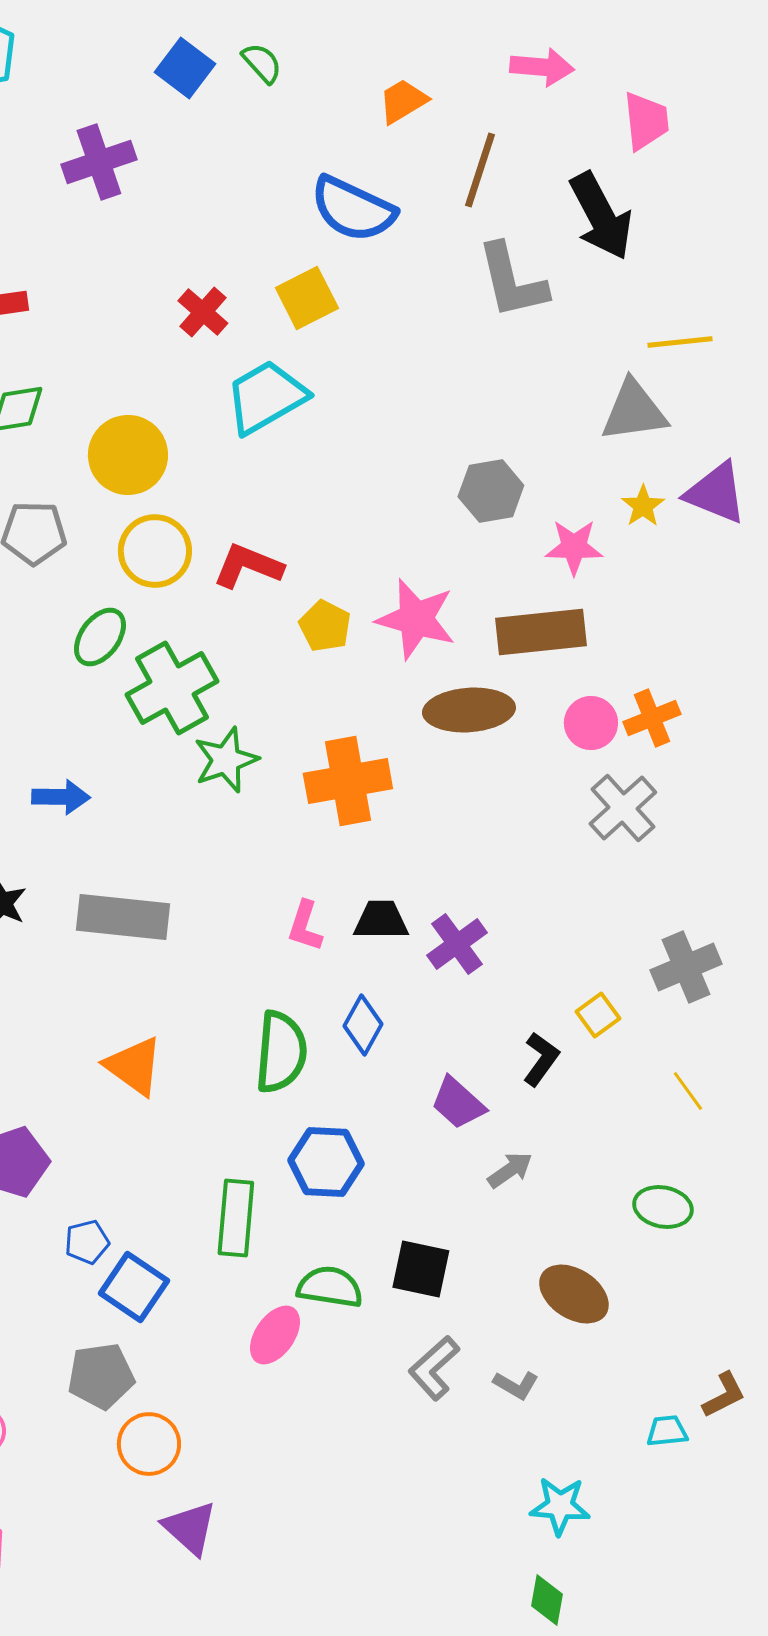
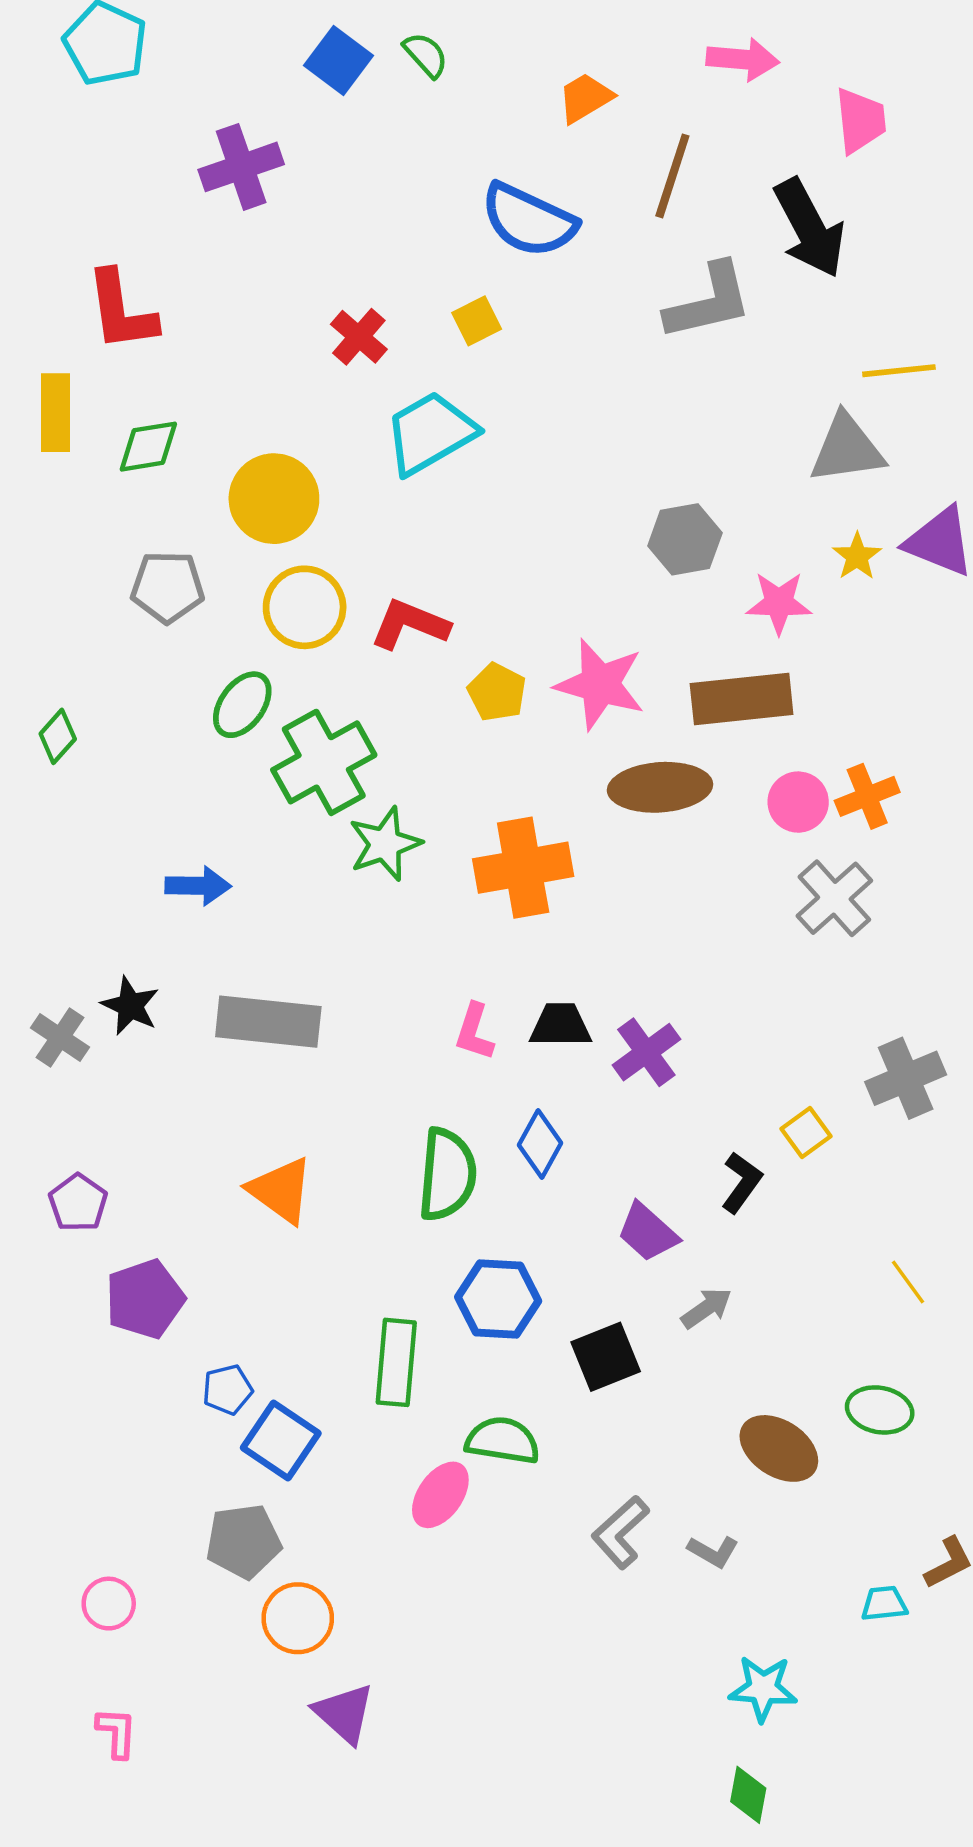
gray L-shape: (512, 281) -> (709, 302), turned -90
yellow square: (307, 298) -> (477, 321), size x0.7
yellow line: (688, 1091) -> (908, 1282), moved
green ellipse: (663, 1207) -> (880, 1410), moved
black square: (421, 1269) -> (606, 1357), moved, turned -34

